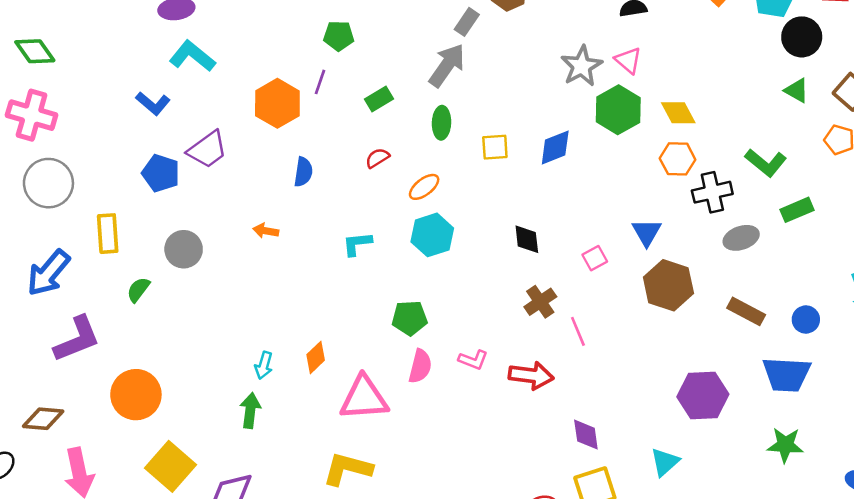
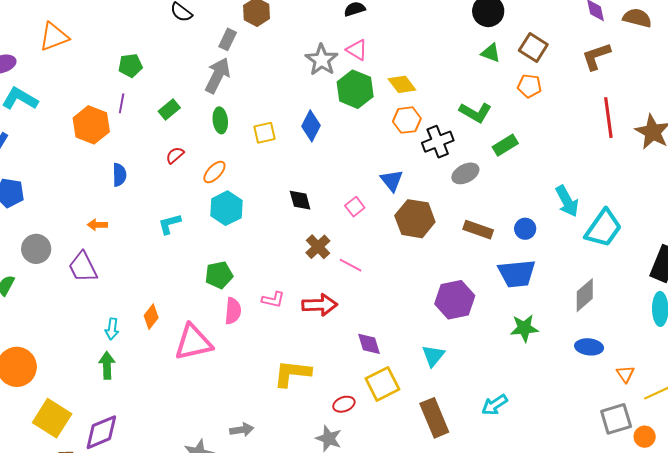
blue diamond: (555, 148) -> (311, 126), turned -32
purple trapezoid: (207, 150) -> (83, 267), moved, turned 108
pink line: (578, 331) -> (351, 265), turned -30
yellow L-shape: (347, 469) -> (292, 373), moved

